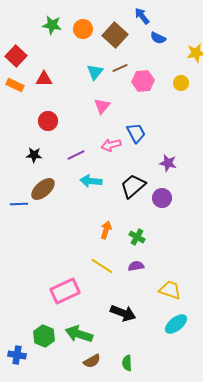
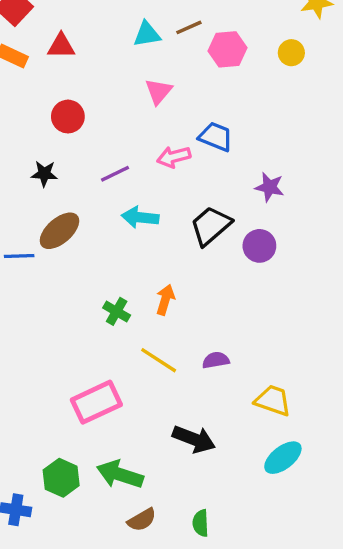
cyan triangle: (95, 72) -> (147, 34), turned 42
blue trapezoid: (136, 133) -> (216, 137), turned -40
green cross: (137, 237) -> (117, 311), moved

